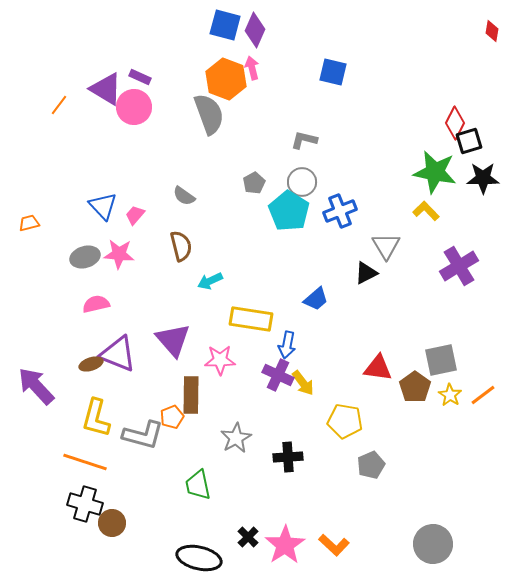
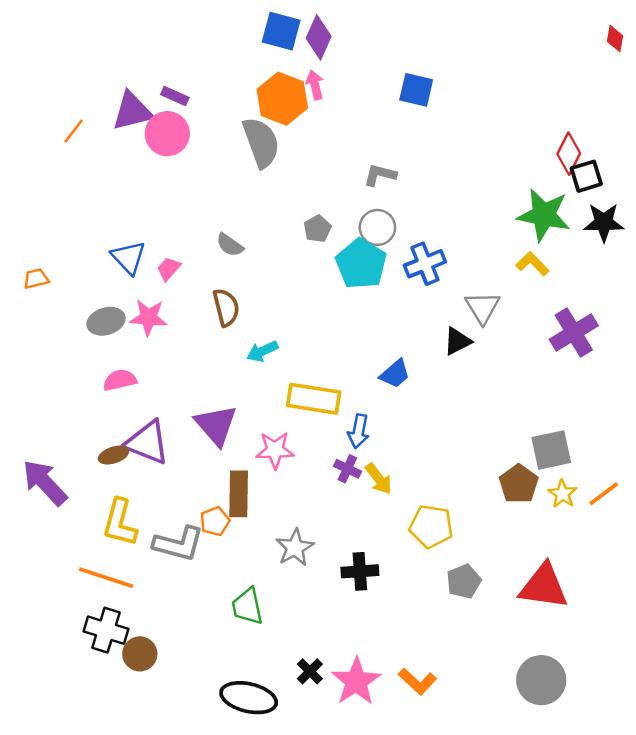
purple triangle: (106, 89) -> (132, 111), turned -45
red triangle: (378, 368) -> (544, 586), moved, size x1.4
purple cross: (278, 375) -> (347, 469), size x0.7

